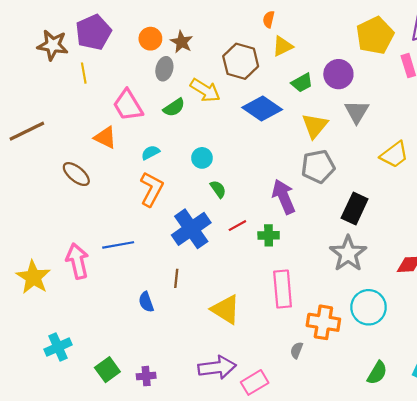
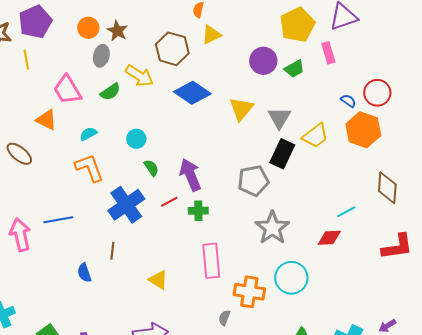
green trapezoid: (302, 83) -> (294, 69), moved
gray triangle: (357, 112) -> (279, 118), moved
gray pentagon: (318, 167) -> (253, 181), moved
orange L-shape: (151, 189) -> (89, 168), turned -48
purple arrow: (284, 197) -> (190, 175), moved
black rectangle: (355, 208) -> (282, 154), moved
yellow triangle: (226, 309) -> (158, 280), size x0.7

